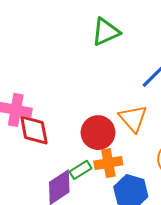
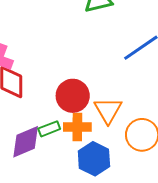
orange triangle: (133, 118) -> (108, 110), moved

